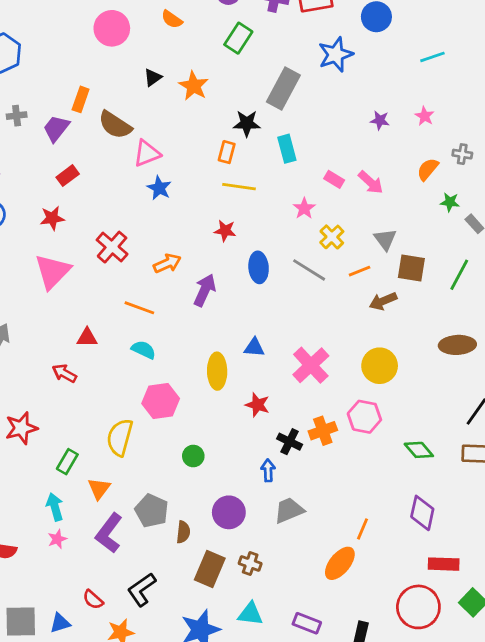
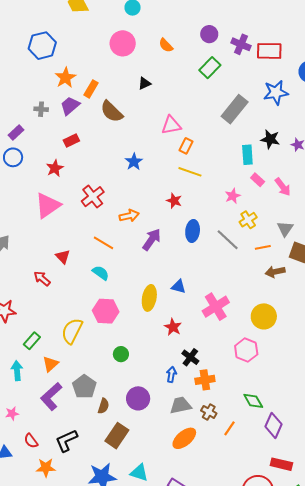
orange star: (194, 86) -> (65, 78), moved
gray cross: (17, 116) -> (41, 109), moved
black star: (247, 123) -> (270, 139), moved
cyan rectangle: (287, 149) -> (247, 155), moved
pink triangle: (147, 153) -> (171, 125), moved
red star: (52, 218) -> (55, 168), turned -30
red triangle: (87, 338) -> (63, 257), turned 35
orange cross: (323, 431) -> (205, 380), moved
green diamond: (419, 450) -> (253, 401), moved
pink star: (57, 539) -> (12, 413), moved
brown cross: (250, 563) -> (209, 412), moved
orange ellipse: (340, 563) -> (184, 438), moved

